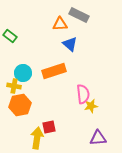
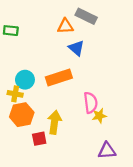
green rectangle: (10, 36) -> (11, 31), moved, turned -32
red square: (49, 127) -> (39, 139), moved
yellow arrow: (37, 138) -> (54, 122), moved

